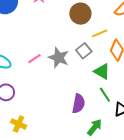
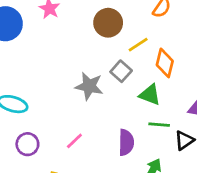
pink line: (34, 59) -> (74, 141), moved
green line: (105, 95) -> (159, 125), turned -42

